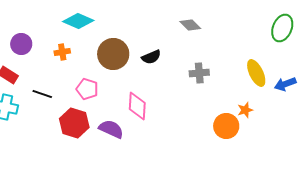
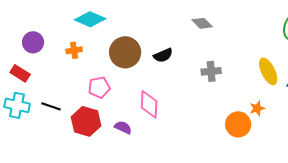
pink pentagon: (87, 89) -> (99, 87), turned -30
black line: (42, 94) -> (51, 106), moved
purple semicircle: (111, 129) -> (123, 127), size x0.7

